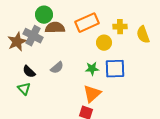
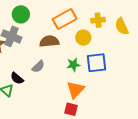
brown semicircle: (55, 28) -> (49, 41), moved
black semicircle: (29, 72) -> (17, 78), moved

